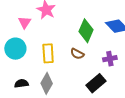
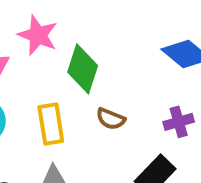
green diamond: (86, 31) -> (83, 69), moved

